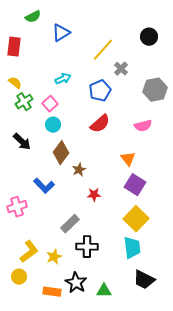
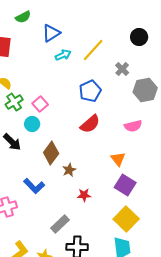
gray cross: (121, 69) -> (122, 69), moved
cyan arrow: (63, 79) -> (63, 55), moved
cyan circle: (53, 125) -> (32, 124), moved

